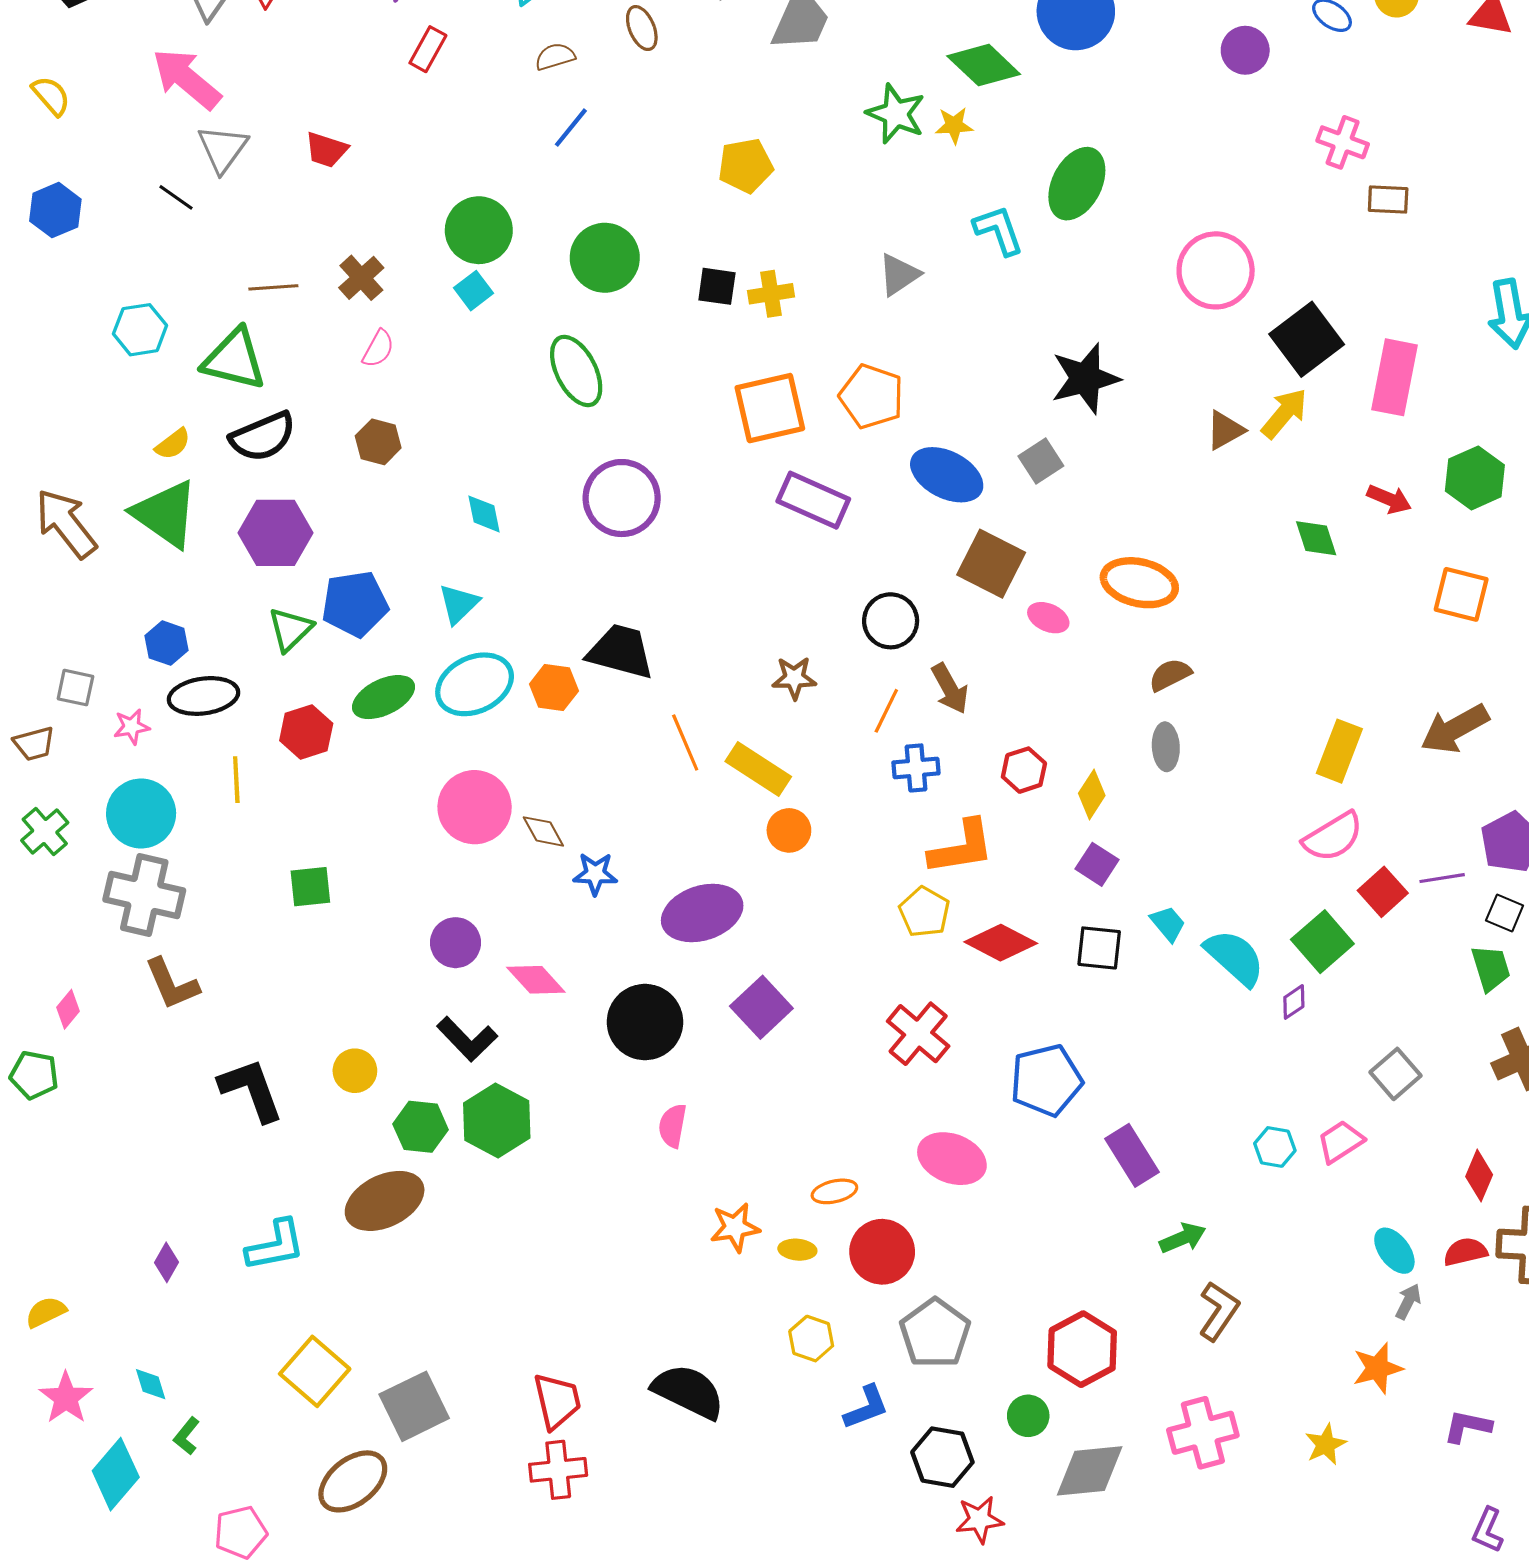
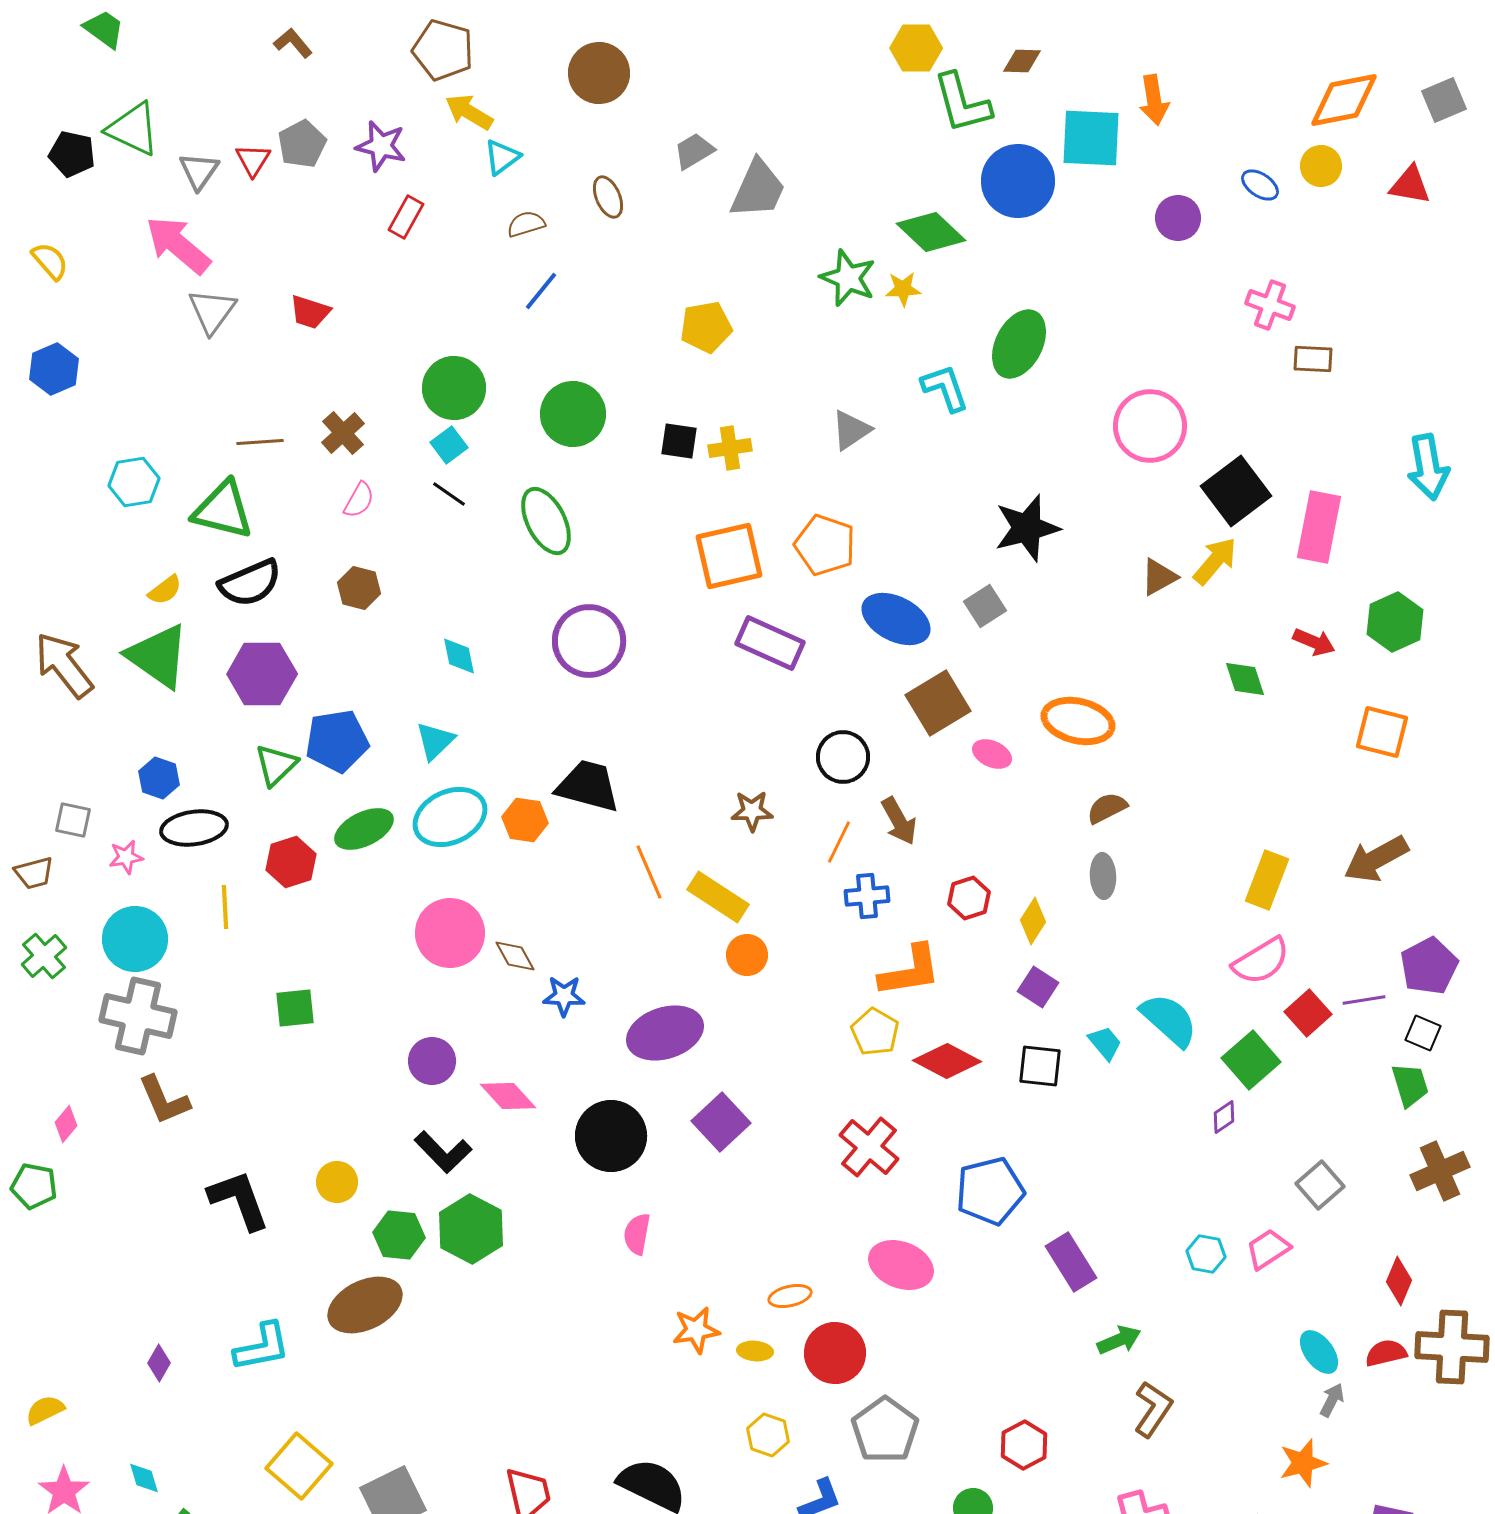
black line: (176, 197) -> (449, 494), moved
brown square: (991, 564) -> (938, 703), turned 32
cyan semicircle: (1235, 957) -> (1169, 1020), moved
red hexagon: (1082, 1349) -> (1024, 1445), size x0.7

